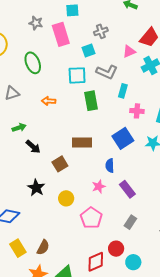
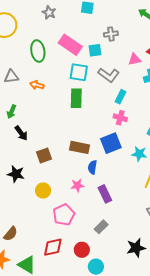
pink rectangle: (61, 34) -> (70, 45), moved, turned -50
orange arrow: (49, 101) -> (37, 85), moved
green rectangle: (91, 101) -> (76, 98), moved
pink cross: (137, 111) -> (120, 118), moved
green arrow: (19, 128) -> (11, 112), turned 120
brown rectangle: (82, 142) -> (80, 147), moved
black star: (36, 188) -> (16, 174), turned -30
red diamond: (96, 262) -> (53, 247), moved

